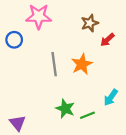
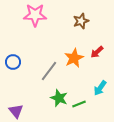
blue circle: (14, 40) -> (13, 62), moved
red arrow: (107, 40) -> (97, 52), moved
gray line: (54, 64) -> (49, 71), moved, turned 45

